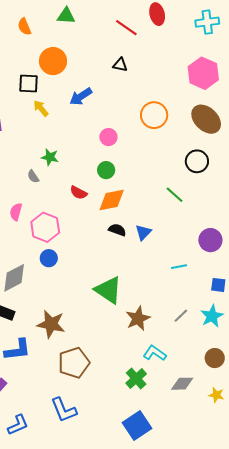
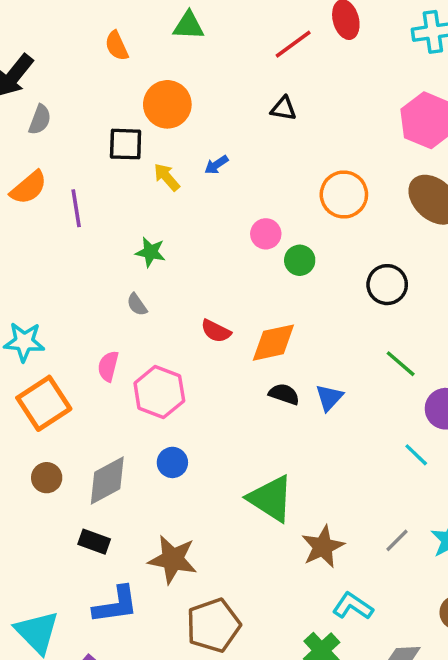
red line: (126, 28) -> (293, 44), turned -70
blue arrow: (81, 97) -> (216, 165), size x0.6
yellow arrow: (41, 108) -> (167, 177), moved
green star: (50, 157) -> (151, 252), moved
black circle: (197, 161) -> (387, 285), moved
green circle: (106, 170) -> (300, 260), moved
green line: (175, 195) -> (401, 364), moved
blue circle: (49, 258) -> (172, 462), moved
cyan line: (179, 267) -> (416, 455), moved, turned 56

